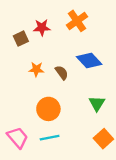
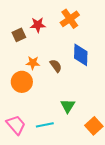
blue diamond: (89, 61) -> (81, 55), turned 45
green triangle: (97, 103) -> (68, 106), moved
orange circle: (48, 109) -> (22, 82), moved

